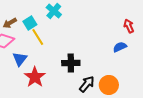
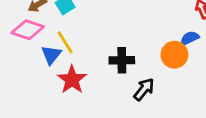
yellow line: (38, 37) -> (65, 42), moved
orange circle: (109, 85) -> (174, 55), moved

